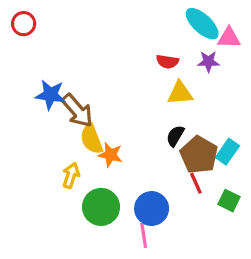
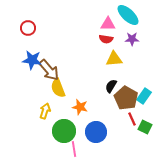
red circle: (24, 24) -> (28, 28), moved
pink triangle: (229, 38) -> (108, 24), moved
orange star: (110, 155) -> (80, 107), moved
red line: (196, 183) -> (132, 119), moved
pink line: (144, 235) -> (74, 149), moved

